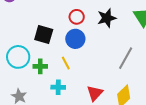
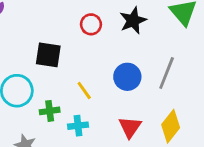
blue circle: (75, 39) -> (127, 77), moved
green cross: (40, 66) -> (50, 111), moved

